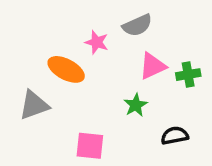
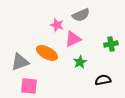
pink triangle: (153, 66) -> (73, 39), moved
orange ellipse: (66, 69) -> (47, 53), moved
pink square: (90, 146) -> (29, 86), moved

